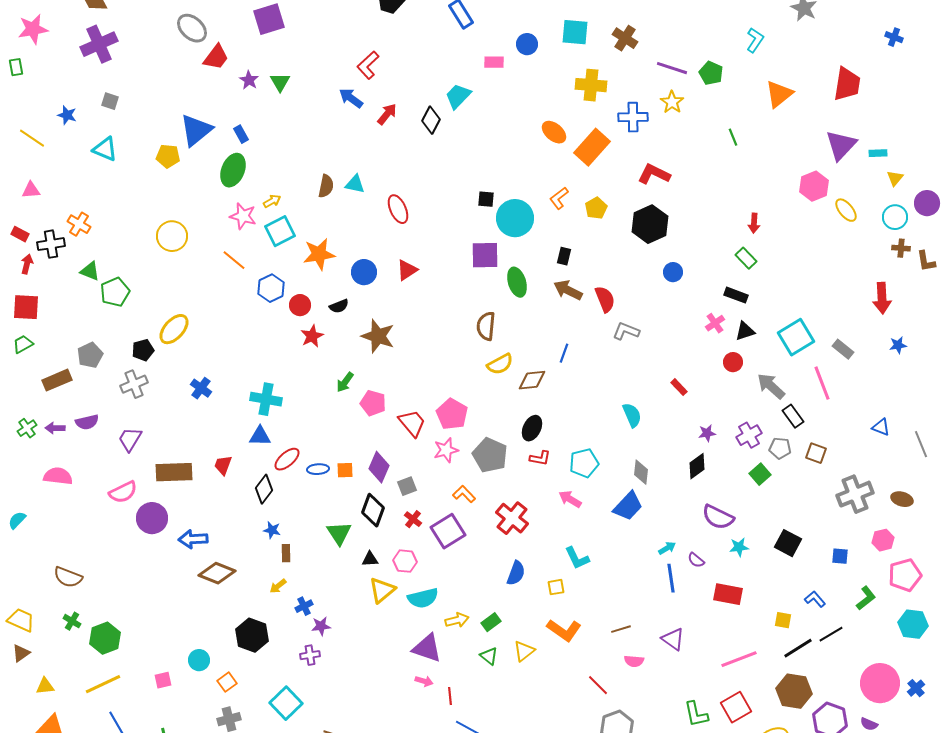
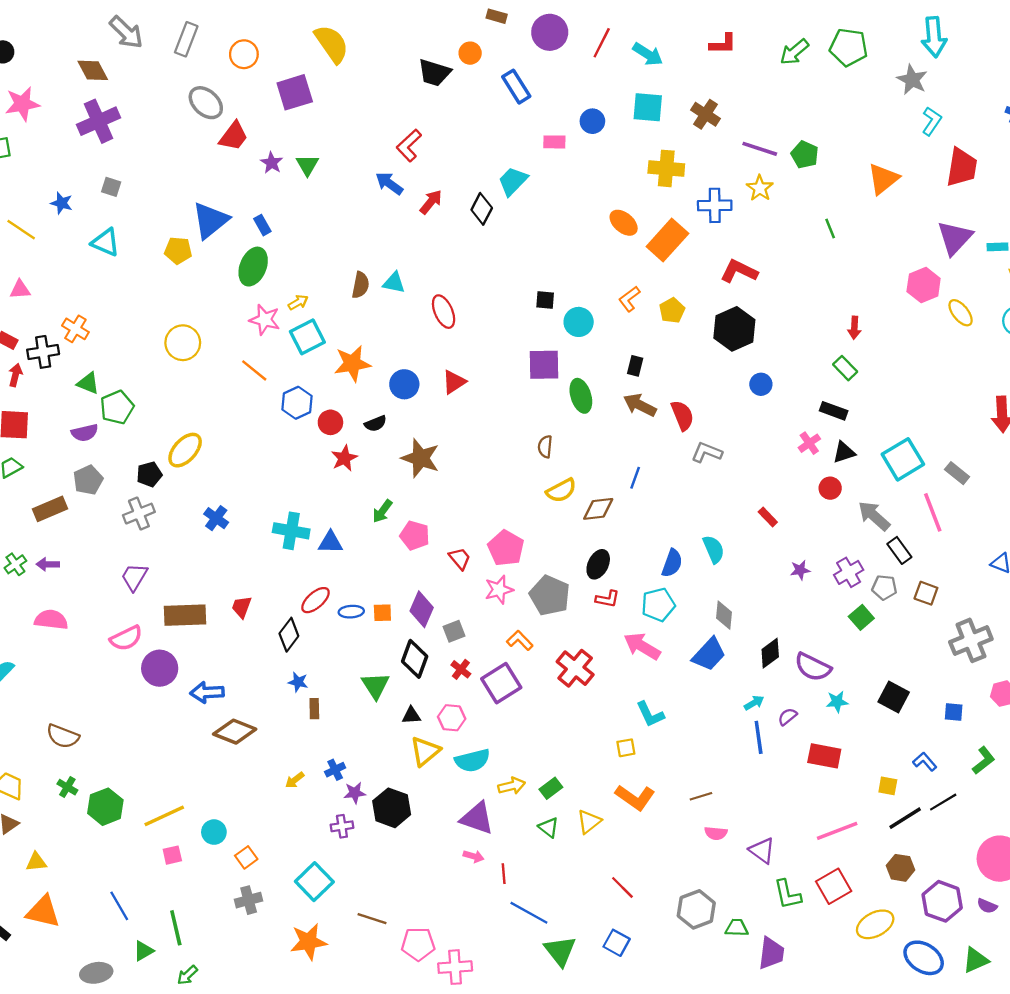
cyan L-shape: (755, 40) -> (932, 121), moved
cyan circle: (515, 218) -> (579, 322), size x0.7
brown semicircle: (486, 326) -> (545, 447), size x0.7
purple semicircle: (87, 422) -> (85, 433), moved
red trapezoid: (412, 423) -> (460, 559), size x0.7
blue triangle: (260, 436) -> (330, 542), moved
black diamond: (697, 466) -> (770, 653), moved
pink arrow: (570, 499) -> (642, 646), size x1.4
purple semicircle: (696, 560) -> (787, 717), turned 102
blue semicircle: (516, 573) -> (672, 563), moved
yellow arrow: (278, 586) -> (295, 780), moved
black hexagon: (252, 635) -> (392, 808), moved
purple triangle: (673, 639) -> (762, 850), moved
yellow line: (103, 684) -> (164, 816), moved
red line: (598, 685) -> (622, 887), moved
brown hexagon: (794, 691) -> (901, 868), size x0.7

